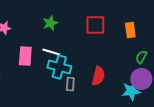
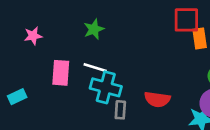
red square: (95, 25) -> (186, 20), moved
red semicircle: (98, 76) -> (157, 99), turned 84

